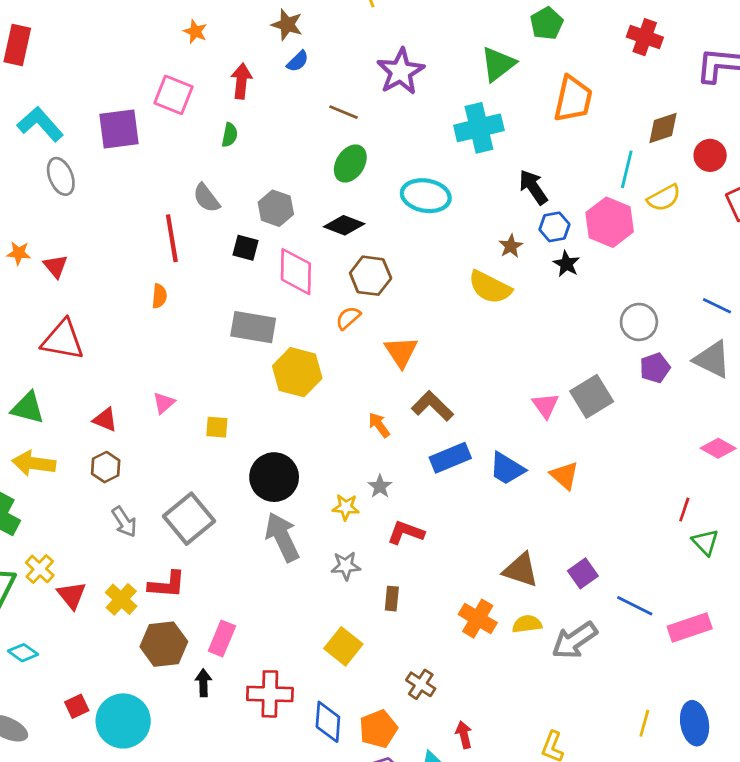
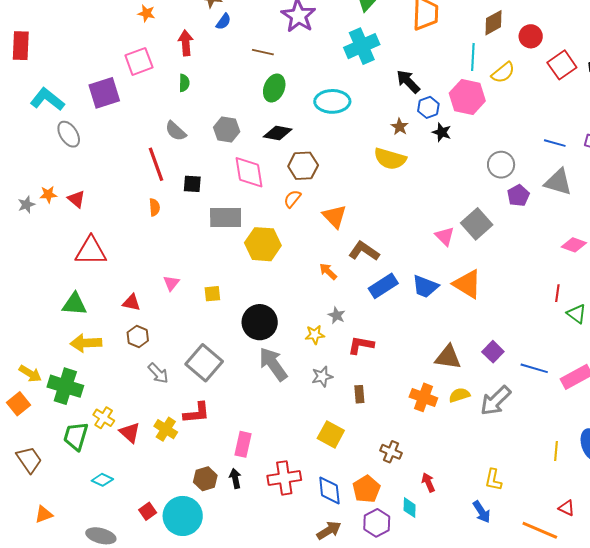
pink square: (173, 95) -> (139, 61), turned -32
black square: (246, 248) -> (192, 184), moved
orange triangle: (564, 475) -> (467, 284), size x1.4
brown hexagon: (164, 644) -> (205, 479), moved, size x0.7

